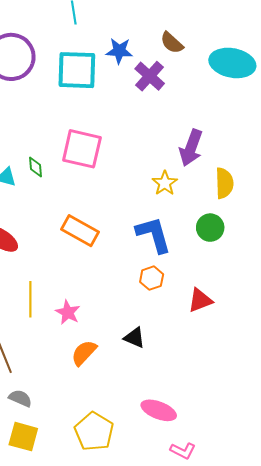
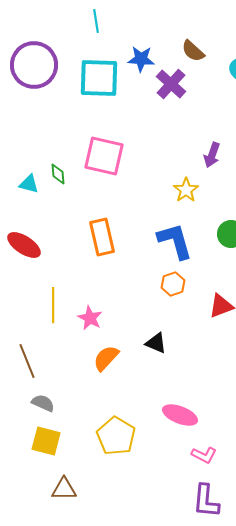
purple arrow: (191, 148) -> (212, 155), size x0.7
orange rectangle: (80, 231) -> (102, 237), turned 48

